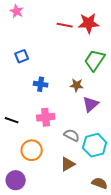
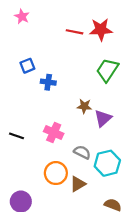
blue cross: (41, 84) -> (48, 82), moved
brown star: (77, 85) -> (84, 106), moved
pink cross: (46, 117) -> (54, 133), turned 30
orange circle: (32, 150) -> (56, 173), moved

